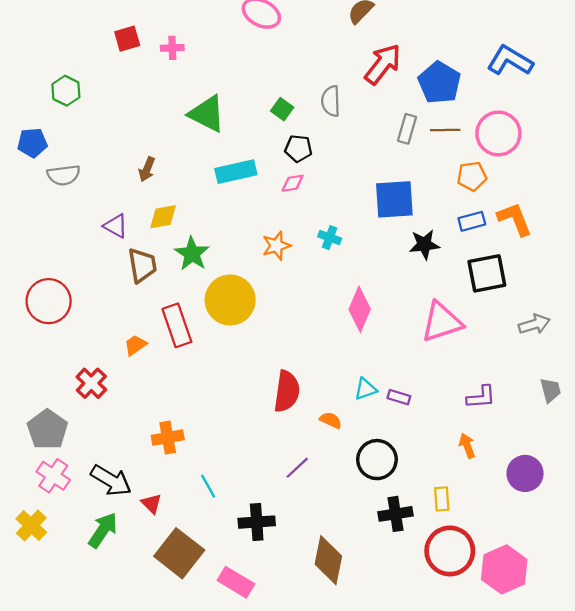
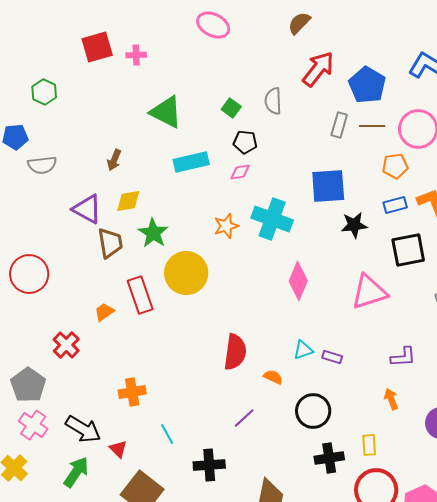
red square: (127, 39) -> (97, 47), size x1.4
purple triangle: (116, 226) -> (87, 209), size x1.4
cyan cross: (330, 238) -> (272, 219), size x2.0

